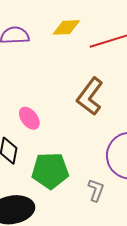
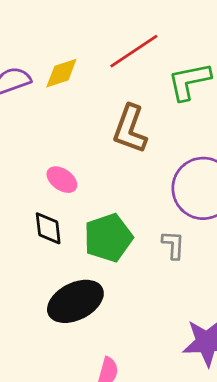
yellow diamond: (66, 27) -> (61, 73), moved

